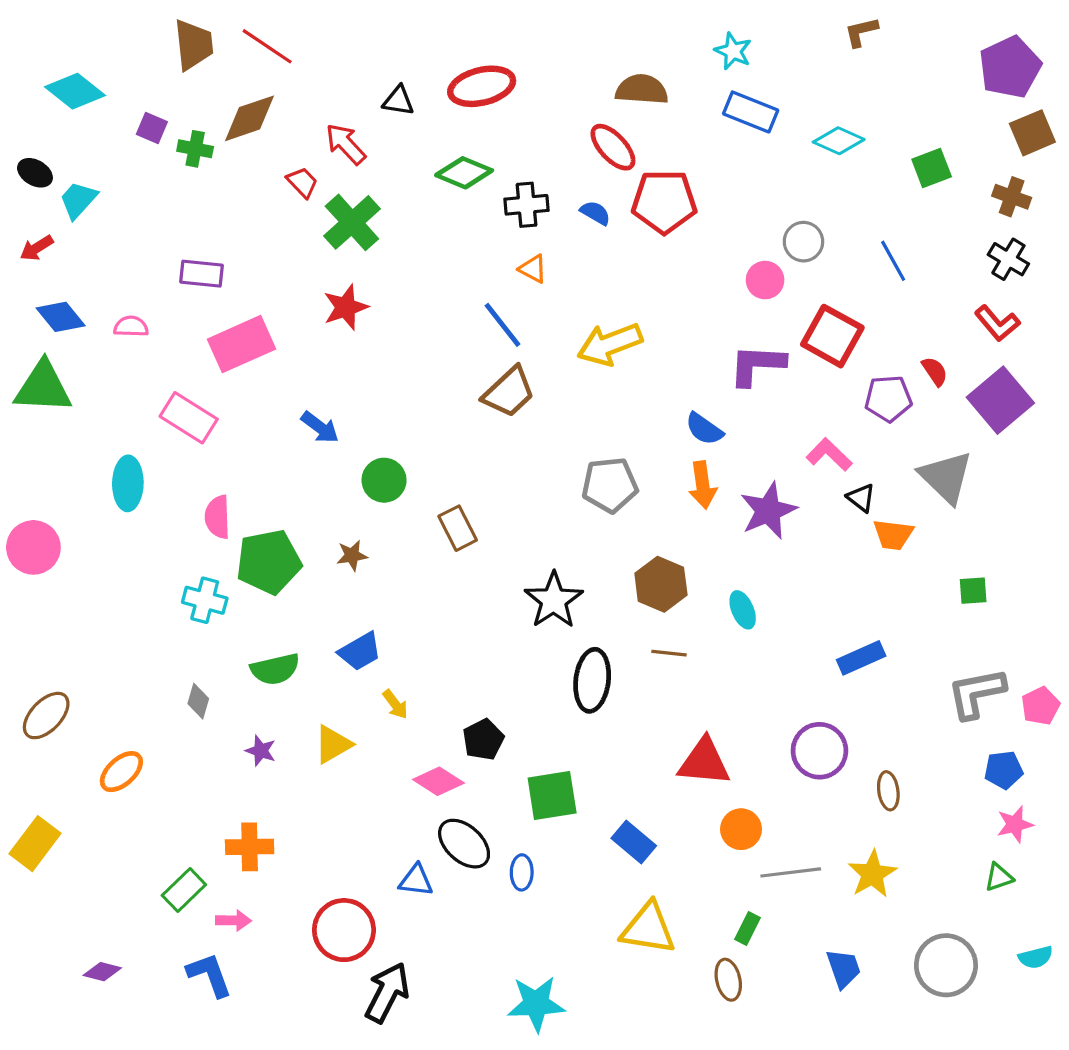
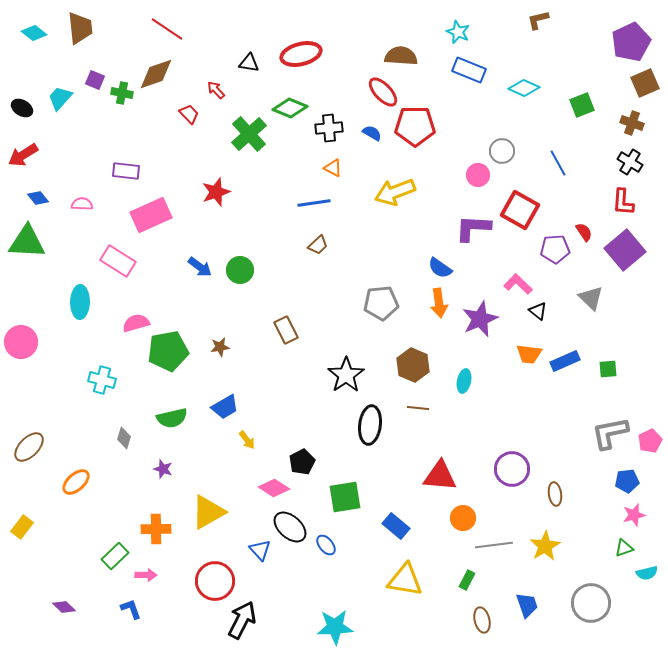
brown trapezoid: (193, 45) -> (80, 28), moved
cyan diamond: (75, 91) -> (34, 33), moved, size x0.7
red arrow: (346, 144) -> (216, 90), size x0.7
cyan trapezoid: (78, 200) -> (60, 98), moved
green cross: (352, 222) -> (249, 134), moved
red arrow: (37, 248) -> (23, 155), size x1.4
blue diamond: (61, 317) -> (38, 198), size x0.7
red L-shape: (997, 323) -> (623, 202), turned 44
blue line: (502, 325) -> (314, 203), turned -60
yellow arrow: (610, 344) -> (395, 192), moved
brown trapezoid: (509, 392) -> (318, 245), size x0.6
gray triangle: (946, 477) -> (591, 298), size x0.7
green circle: (384, 480) -> (240, 270), moved
pink semicircle: (218, 517) -> (136, 323), turned 76
orange trapezoid: (893, 535) -> (529, 354), moved
cyan cross: (205, 600) -> (102, 380), moved
cyan ellipse: (743, 610) -> (464, 381), turned 35
blue rectangle: (861, 658) -> (565, 361), moved
yellow triangle: (333, 744) -> (208, 512), moved, size x1.4
yellow rectangle: (35, 844) -> (22, 527), size x0.7
blue ellipse: (522, 872) -> (326, 545), turned -40
blue triangle: (416, 880) -> (260, 550), turned 40
cyan semicircle: (1036, 957) -> (647, 573), moved
purple diamond: (102, 972) -> (64, 607), turned 30
blue L-shape: (209, 975) -> (131, 609), size x0.7
brown ellipse: (728, 980) -> (482, 620), moved

